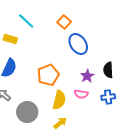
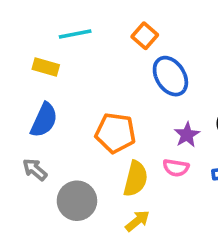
cyan line: (26, 21) -> (75, 34), turned -54
orange pentagon: (48, 75) -> (115, 133), turned 30

